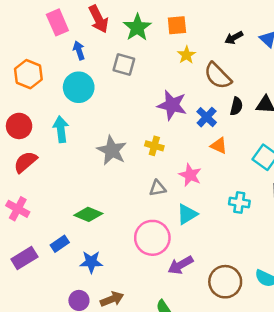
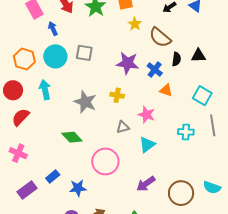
gray square: (124, 65) -> (84, 53), moved
orange hexagon: (28, 74) -> (24, 59), moved
green diamond: (88, 214) -> (72, 137), moved, turned 30
pink circle: (152, 238) -> (105, 161), moved

